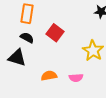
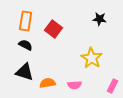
red square: (55, 33) -> (54, 29), moved
black triangle: (17, 58) -> (25, 72), moved

